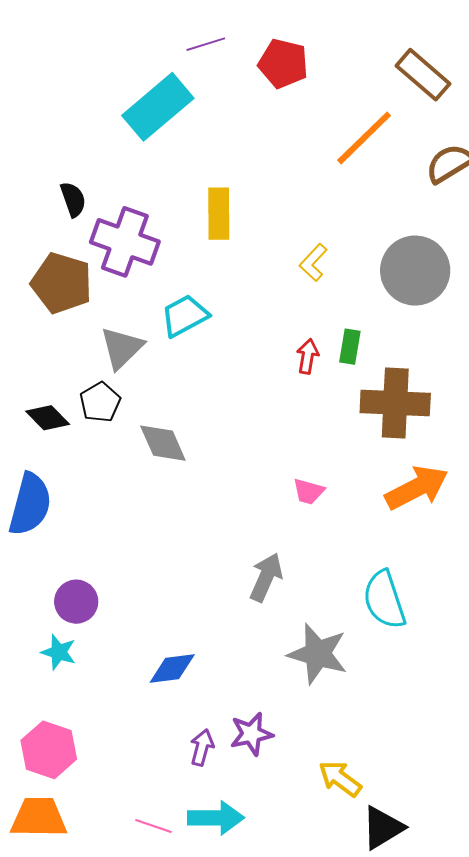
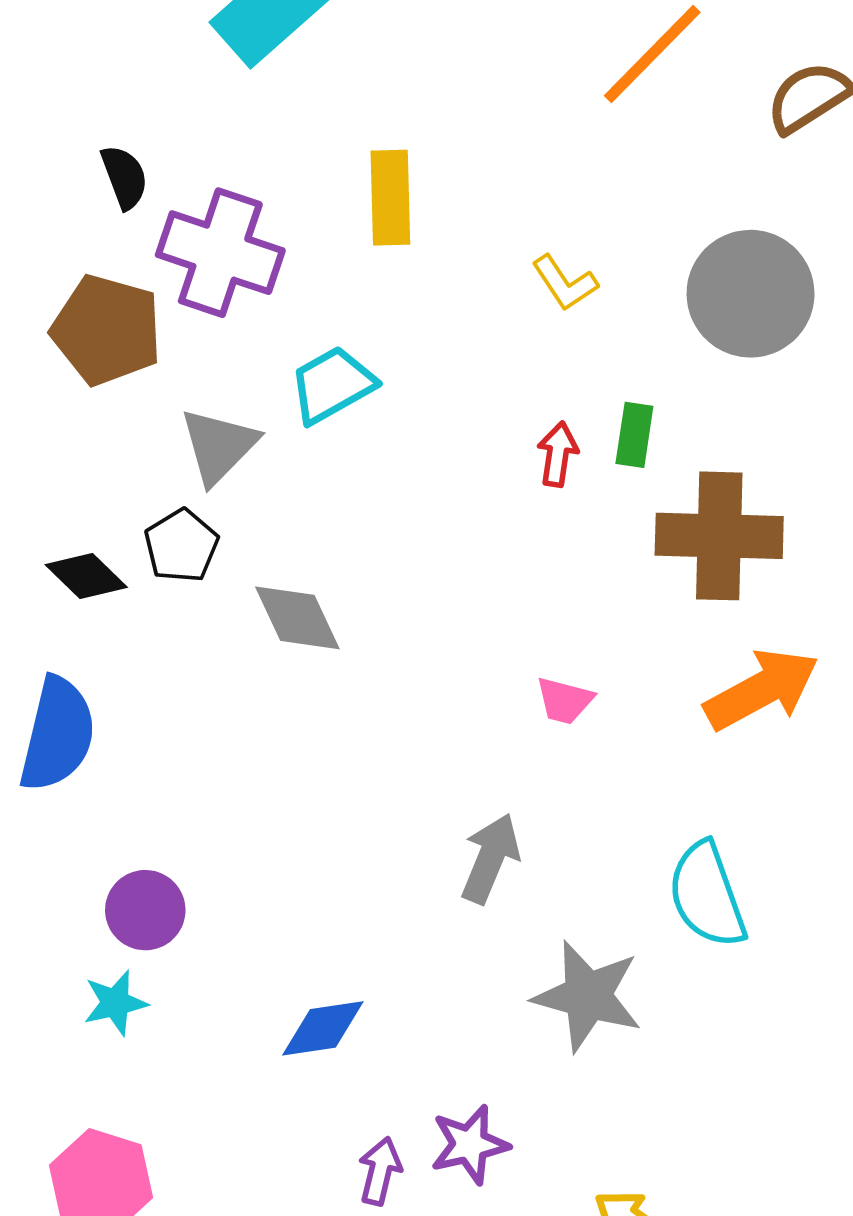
yellow L-shape: (313, 262) -> (565, 283), turned -75
cyan star: (59, 652) -> (115, 1003), turned -30

